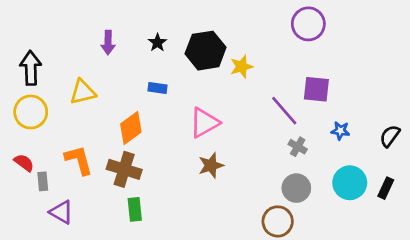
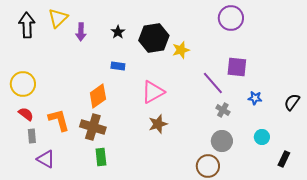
black arrow: (31, 68) -> (27, 25), moved
yellow triangle: (83, 92) -> (58, 18), moved, turned -30
red semicircle: (24, 163) -> (26, 114), moved
cyan circle: (350, 183) -> (262, 137), size x0.6
black rectangle: (386, 188) -> (284, 159), moved

